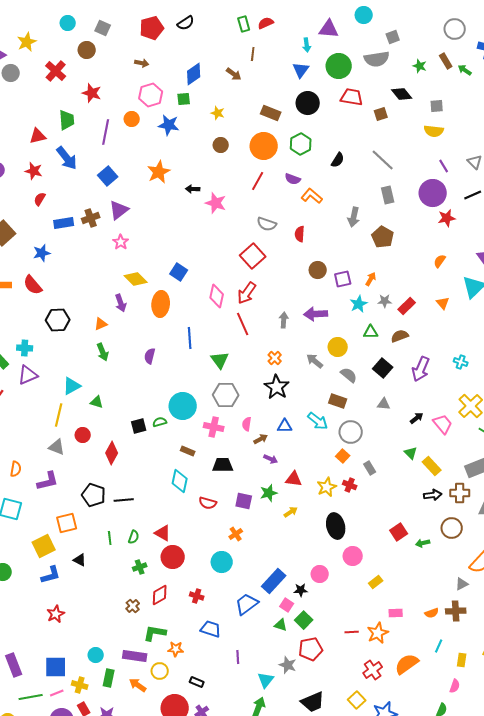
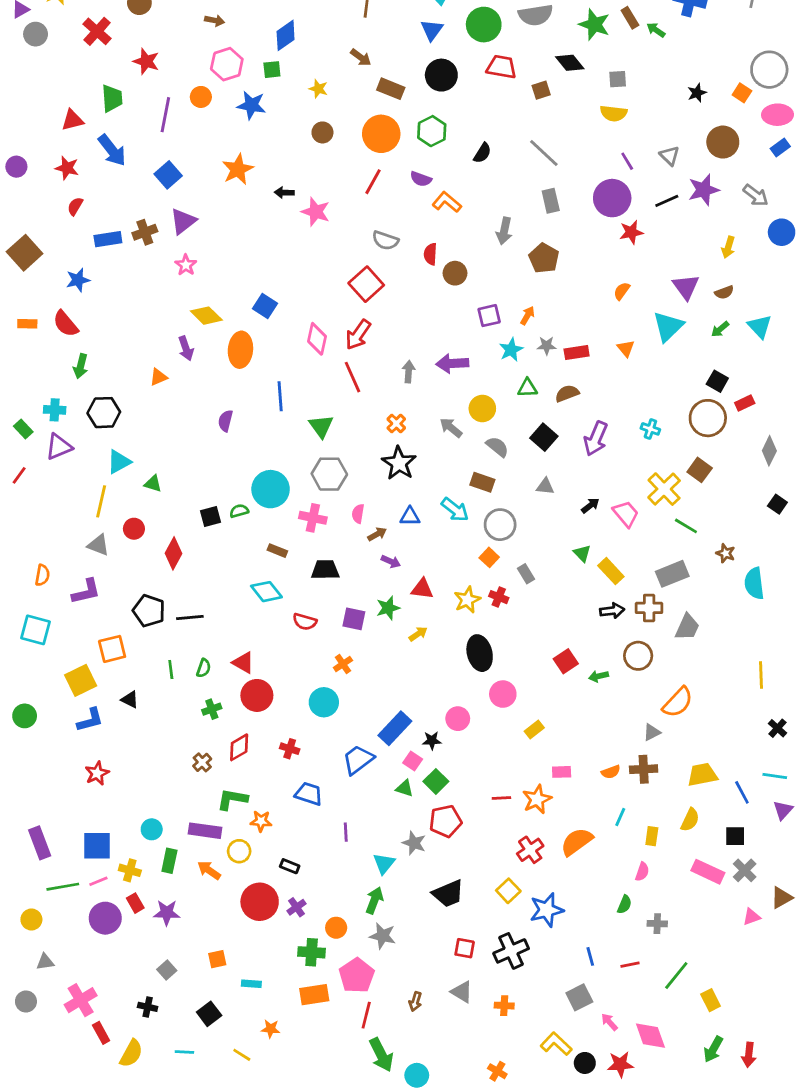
green star: (420, 66) -> (594, 25), size x1.6
brown arrow: (234, 74) -> (361, 57), moved
brown circle: (318, 270) -> (455, 273), moved
red rectangle: (407, 306) -> (577, 352), turned 36
black hexagon: (58, 320) -> (104, 413), moved
green arrow: (103, 352) -> (81, 366), moved, turned 36
cyan diamond: (180, 481) -> (266, 592), turned -50

